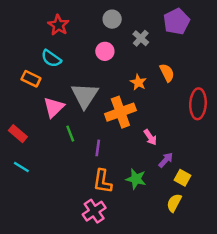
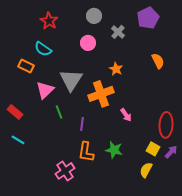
orange semicircle: (167, 73) -> (158, 61), moved
red ellipse: (198, 104) -> (166, 125), moved
purple arrow: (166, 160) -> (171, 152), moved
pink cross: (94, 211) -> (65, 171), moved

